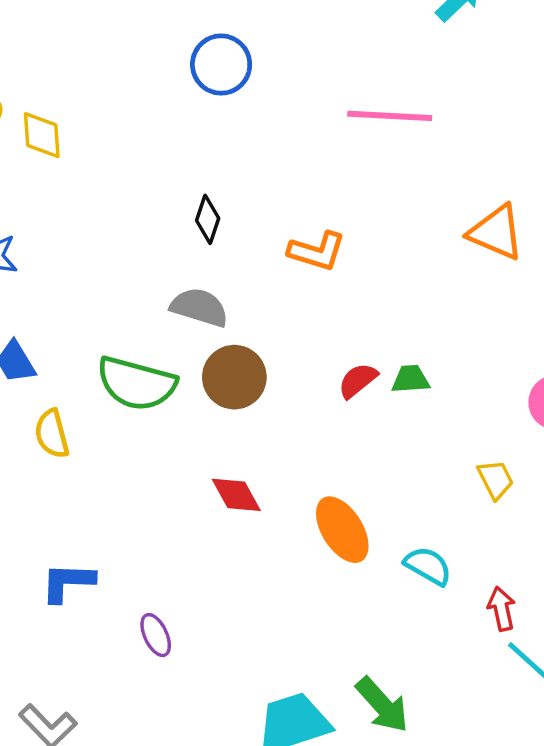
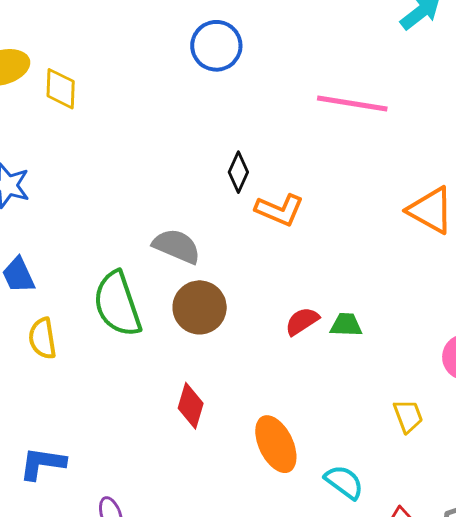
black diamond: (208, 219) -> (238, 172), moved
green semicircle: (136, 383) -> (117, 304), turned 50
red diamond: (236, 495) -> (191, 406), turned 39

